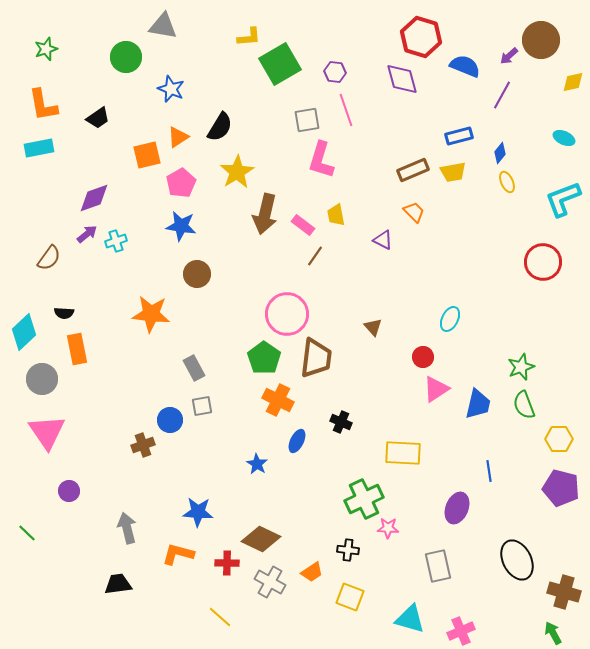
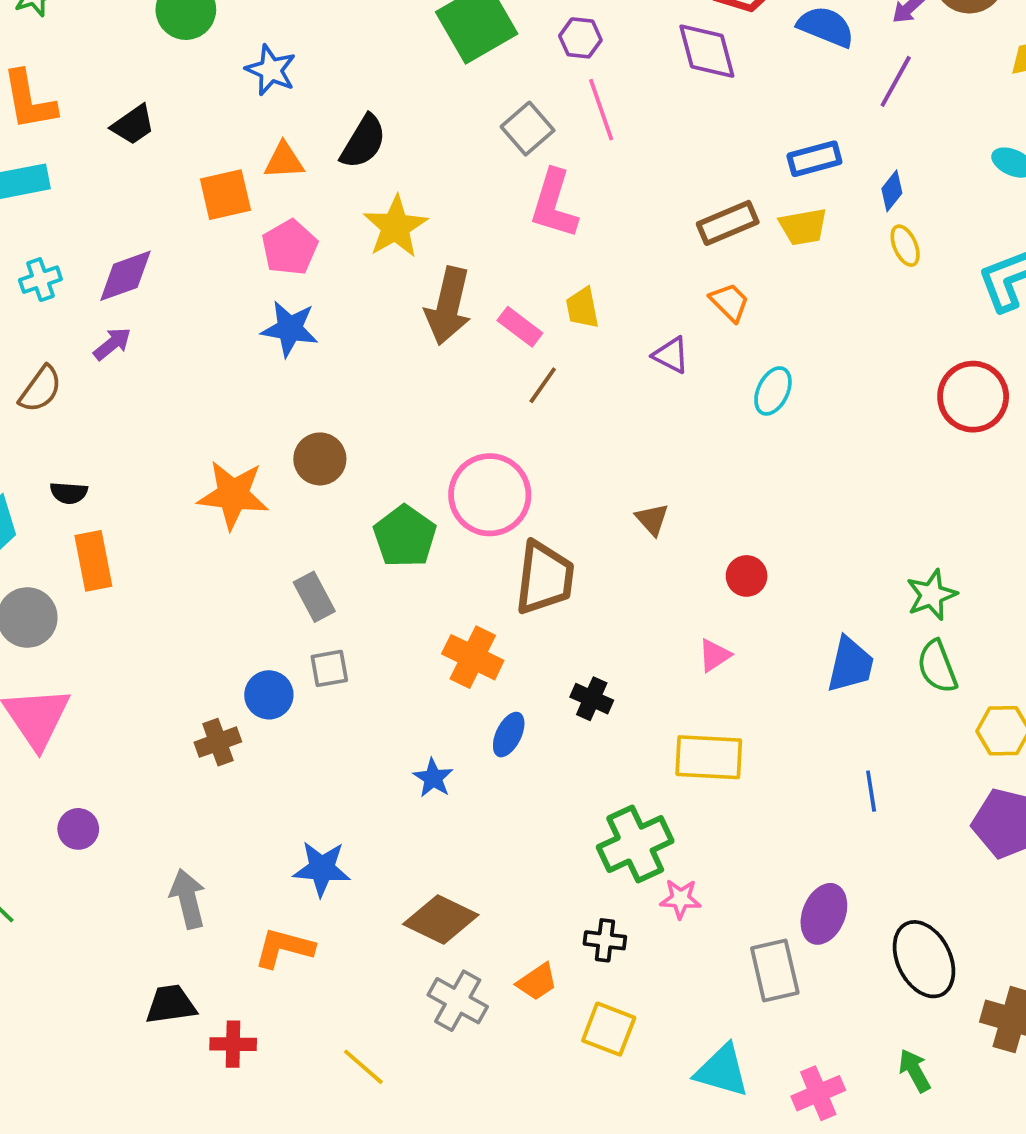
gray square: (307, 120) -> (528, 129), turned -32
orange triangle: (178, 137) -> (284, 161), turned 30
cyan cross: (116, 241) -> (40, 280), moved
brown circle: (197, 274) -> (320, 459), moved
cyan ellipse: (450, 319) -> (773, 391), moved
green pentagon: (264, 358) -> (405, 536), moved
pink triangle: (436, 389) -> (714, 655), moved, size x0.7
purple ellipse: (457, 508) -> (824, 914), moved
red cross: (227, 563) -> (233, 1044), moved
green arrow: (553, 633) -> (915, 1071), moved

